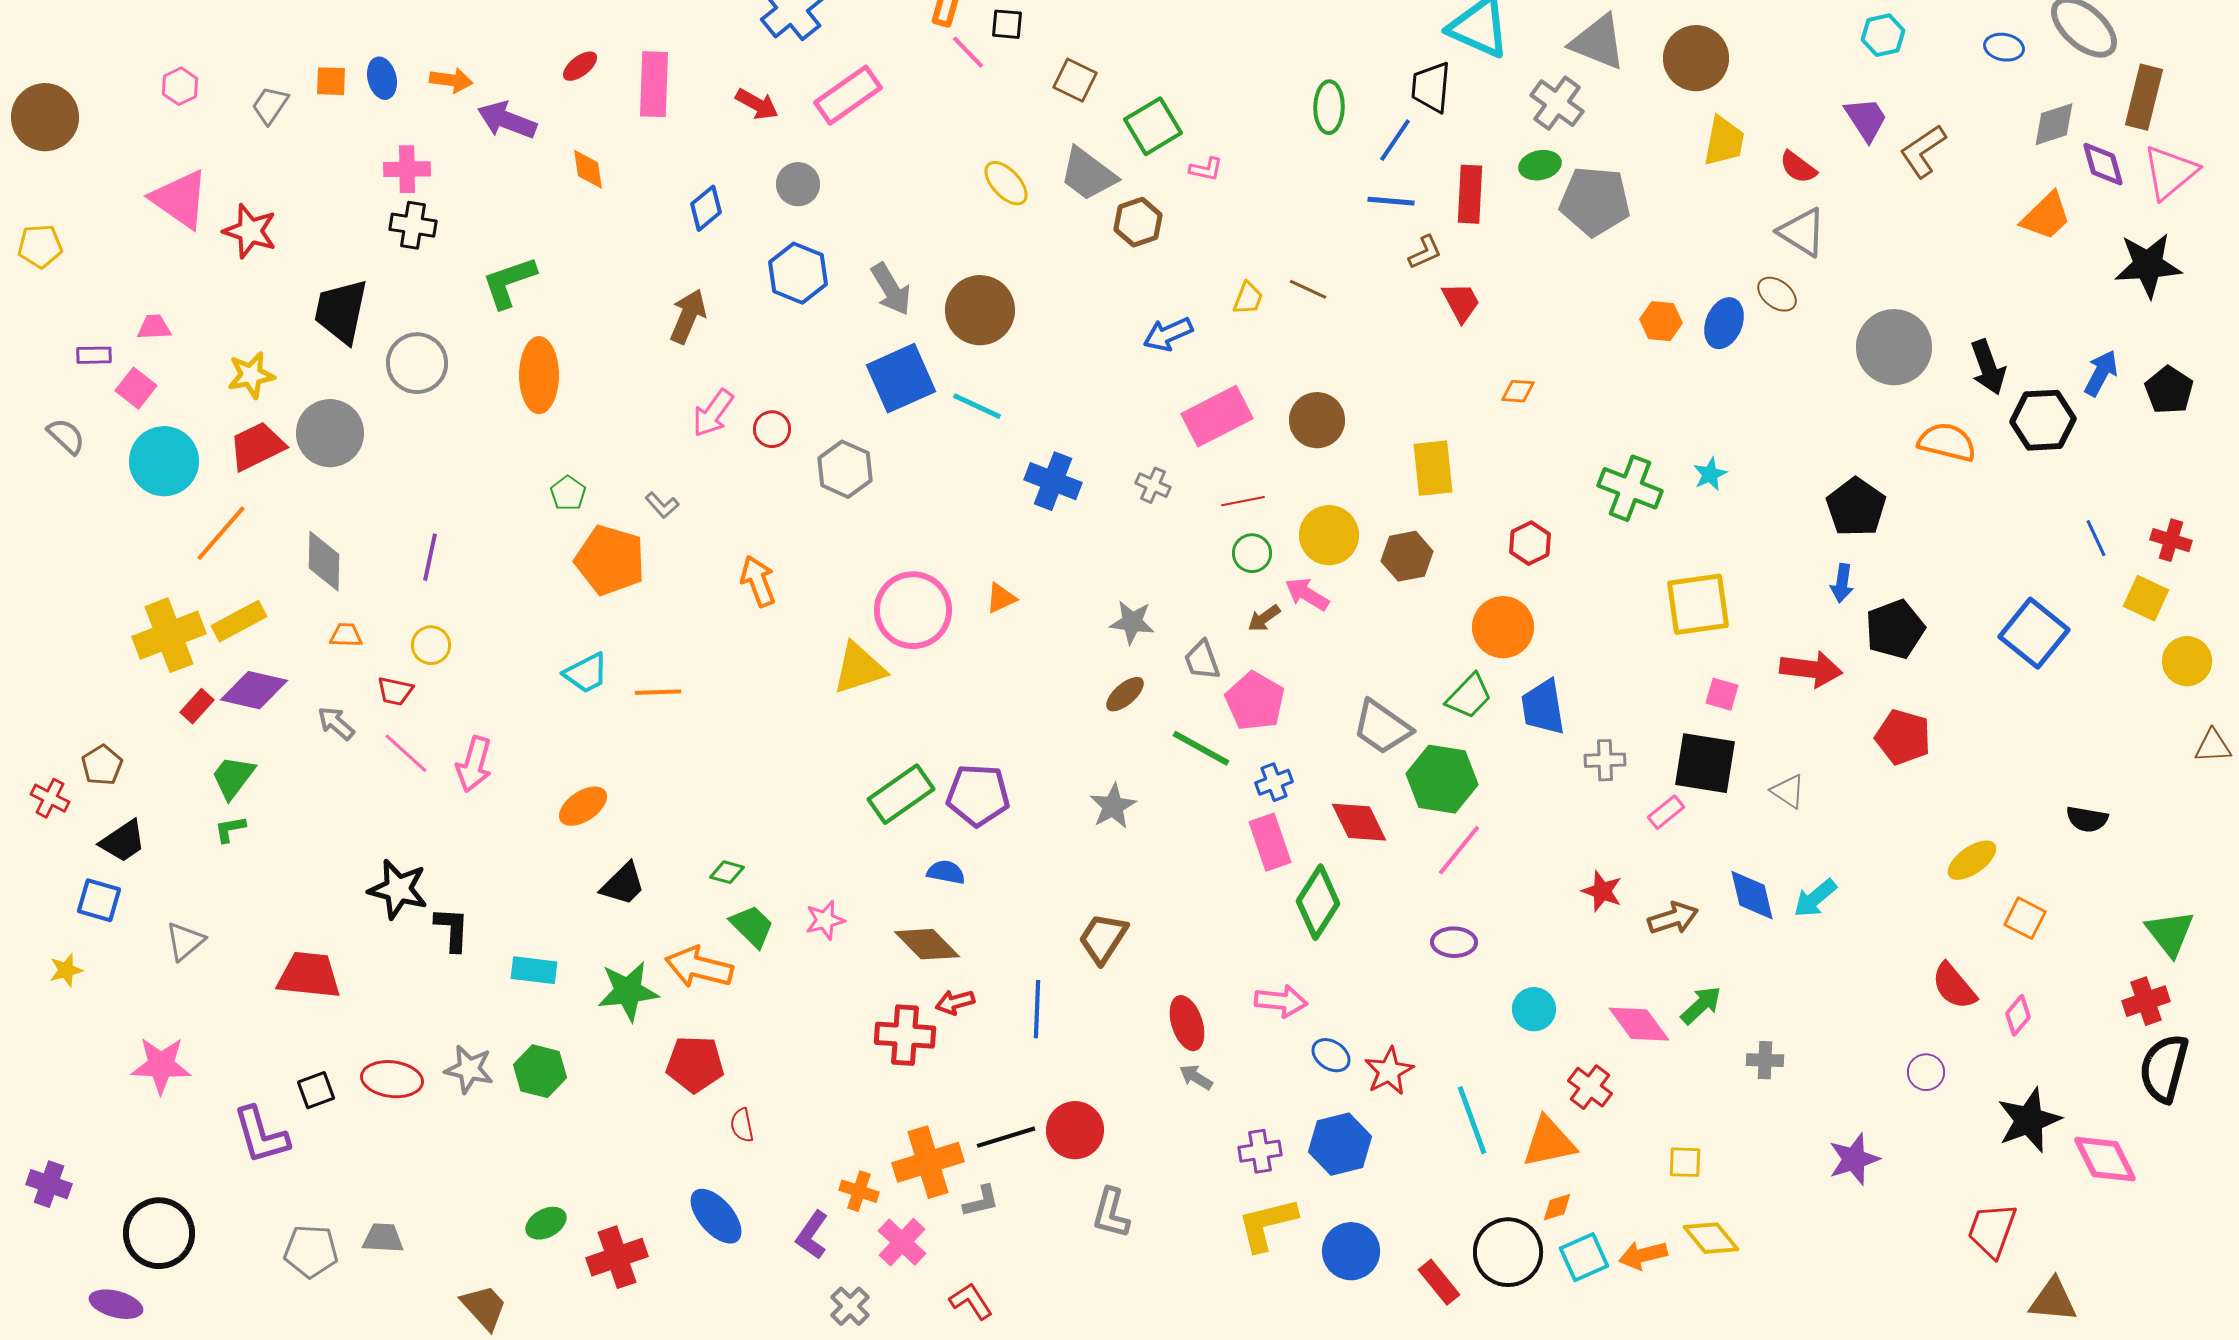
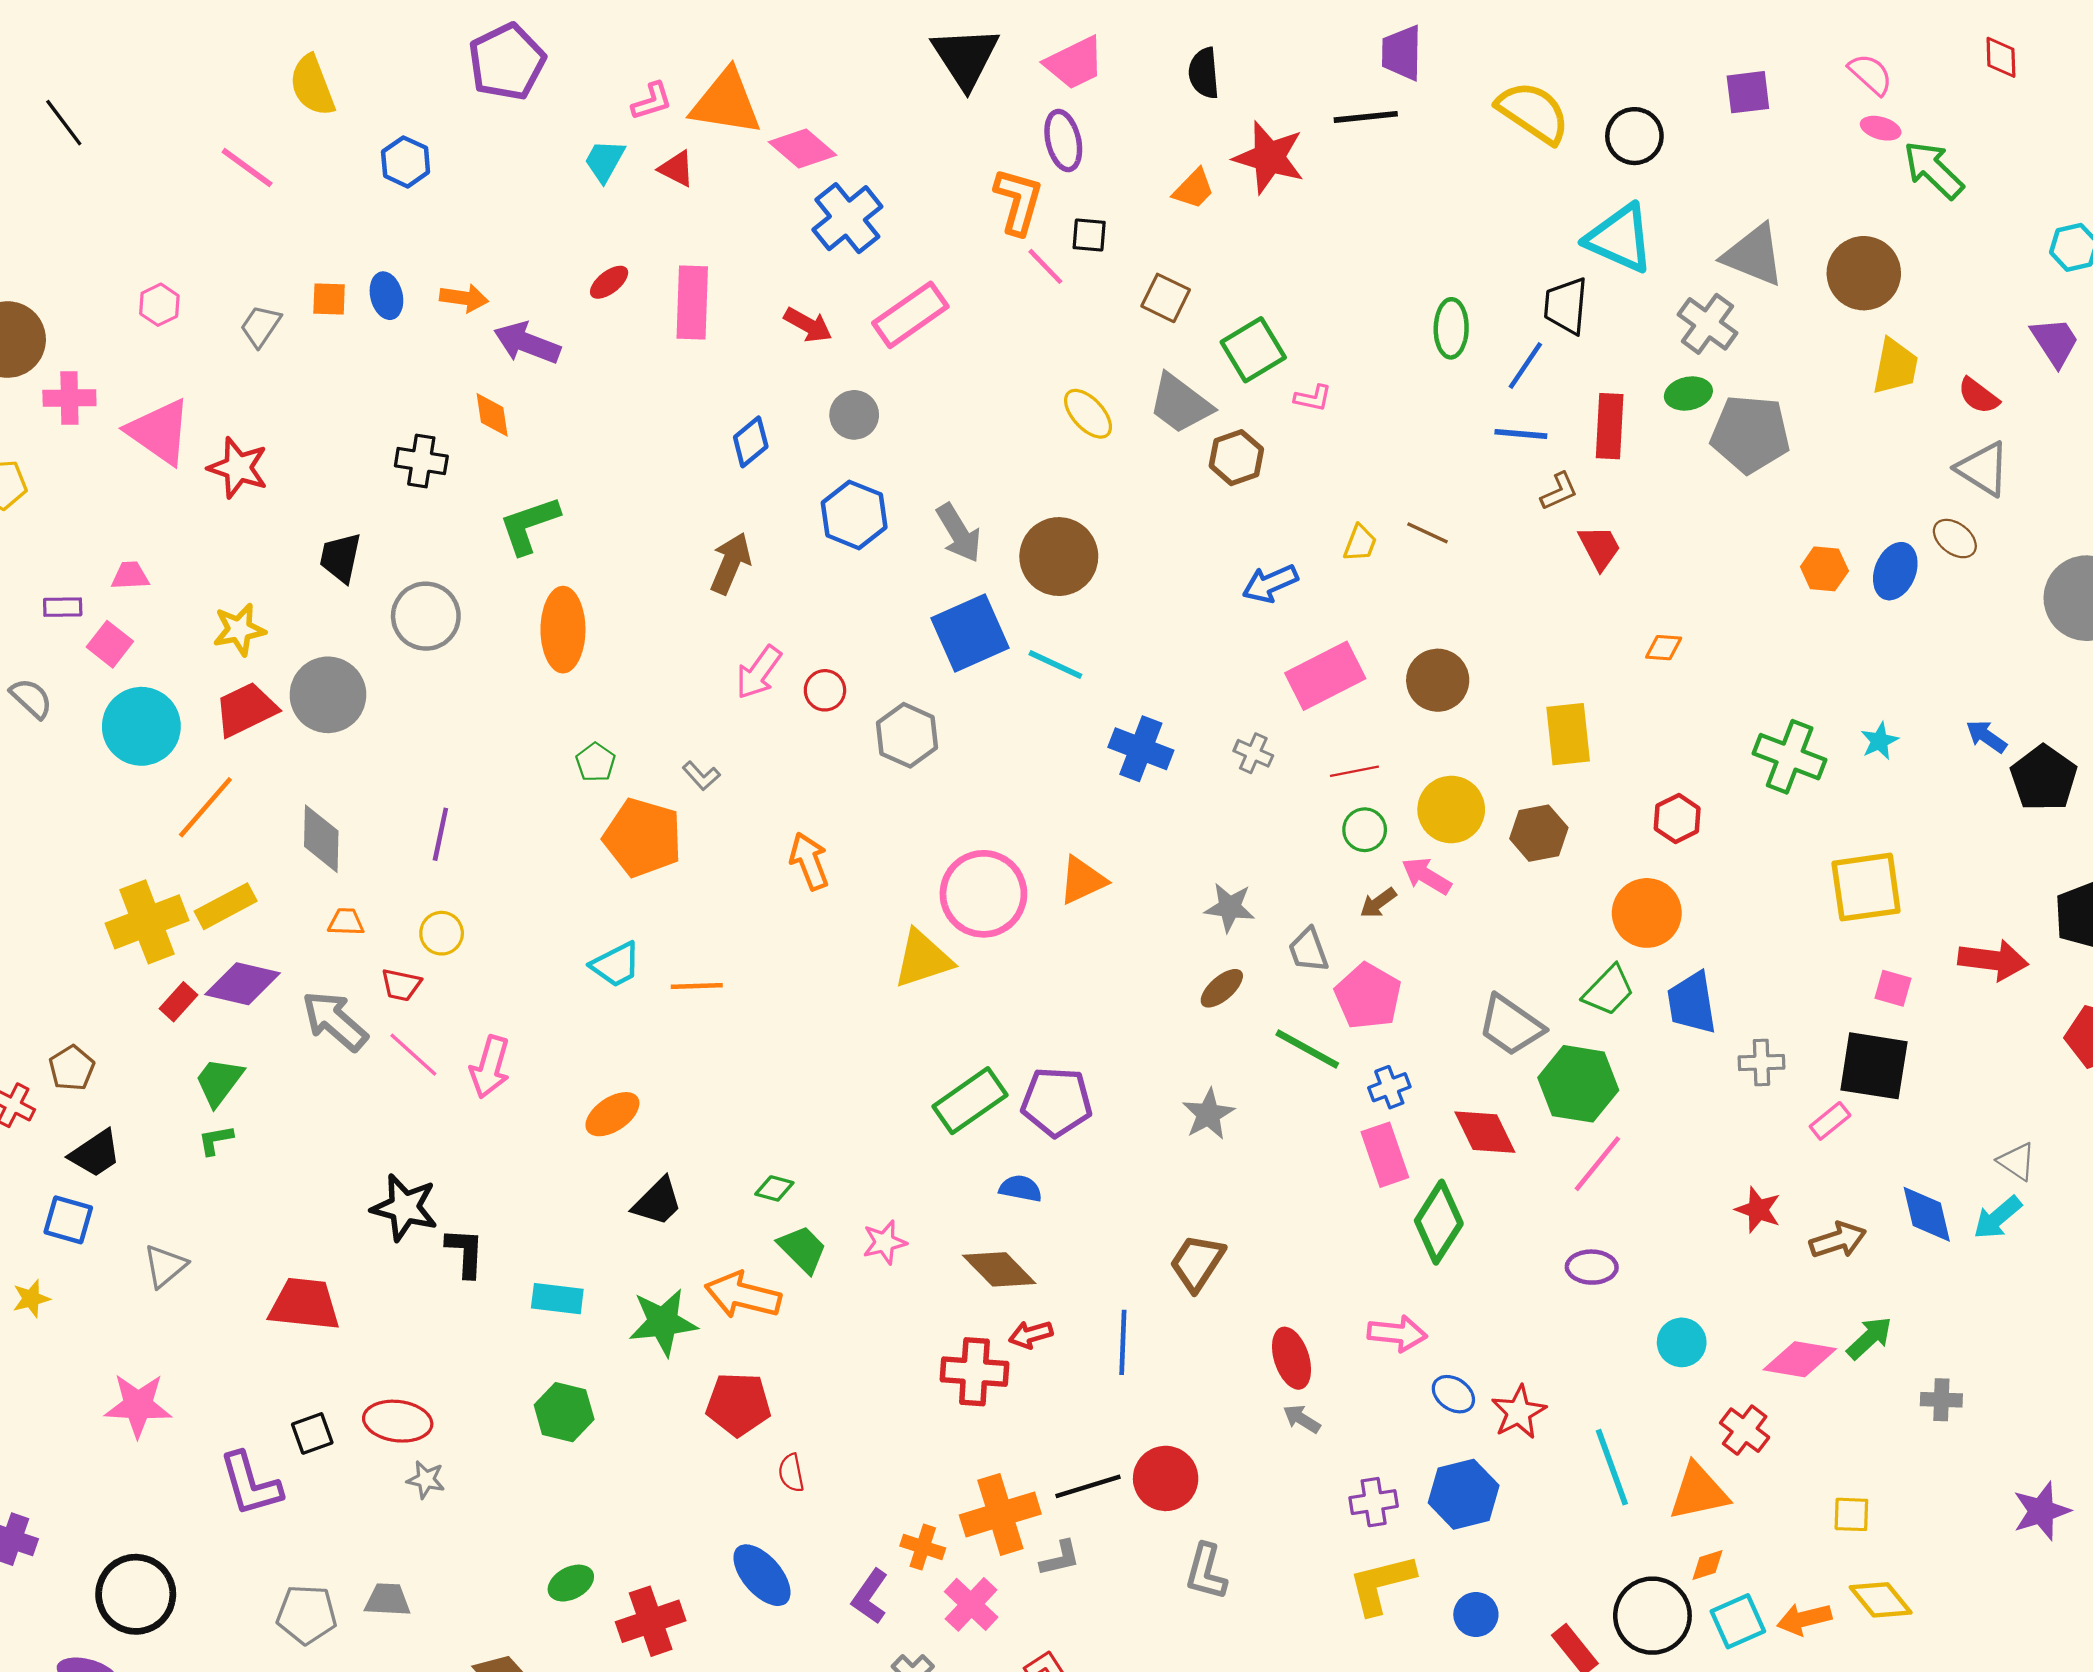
pink cross: (407, 169) -> (69, 398), moved
orange diamond: (588, 169) -> (492, 415), moved
black trapezoid: (341, 311) -> (340, 558), size x0.7
blue arrow: (1842, 583) -> (1986, 736), moved, turned 117
orange triangle: (1001, 598) -> (1082, 880), size x1.4
gray arrow: (336, 723) -> (335, 1021), size x1.6
gray triangle: (1788, 791) -> (2017, 1161), moved
pink diamond: (1639, 1024) -> (1800, 1359), turned -44
gray star: (469, 1069) -> (426, 1480), moved, size x0.7
blue circle: (1351, 1251) -> (1476, 1614), size x0.7

